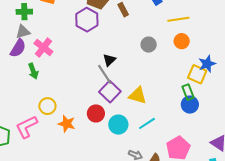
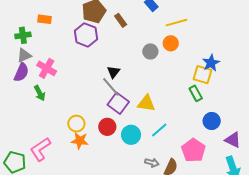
orange circle: (182, 41) -> (171, 43), moved
blue circle: (190, 105) -> (212, 121), moved
yellow circle: (47, 106) -> (76, 124), moved

